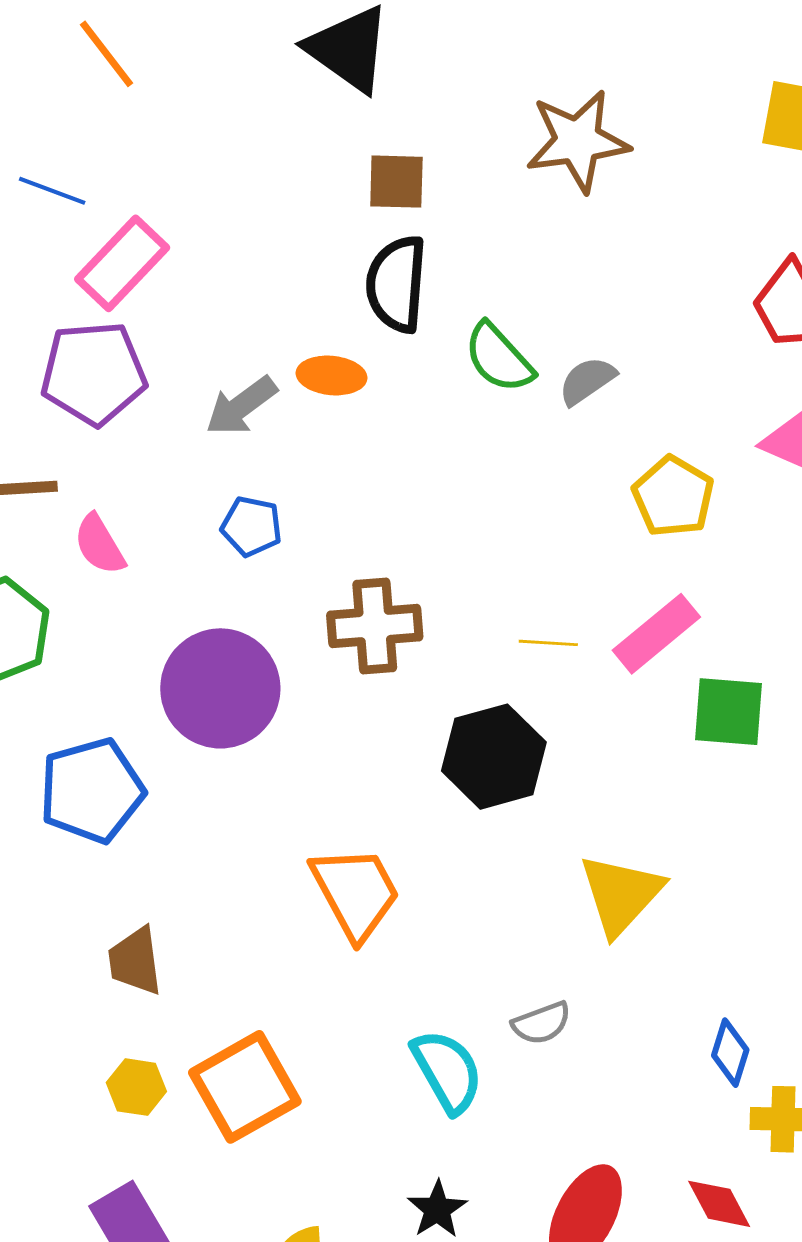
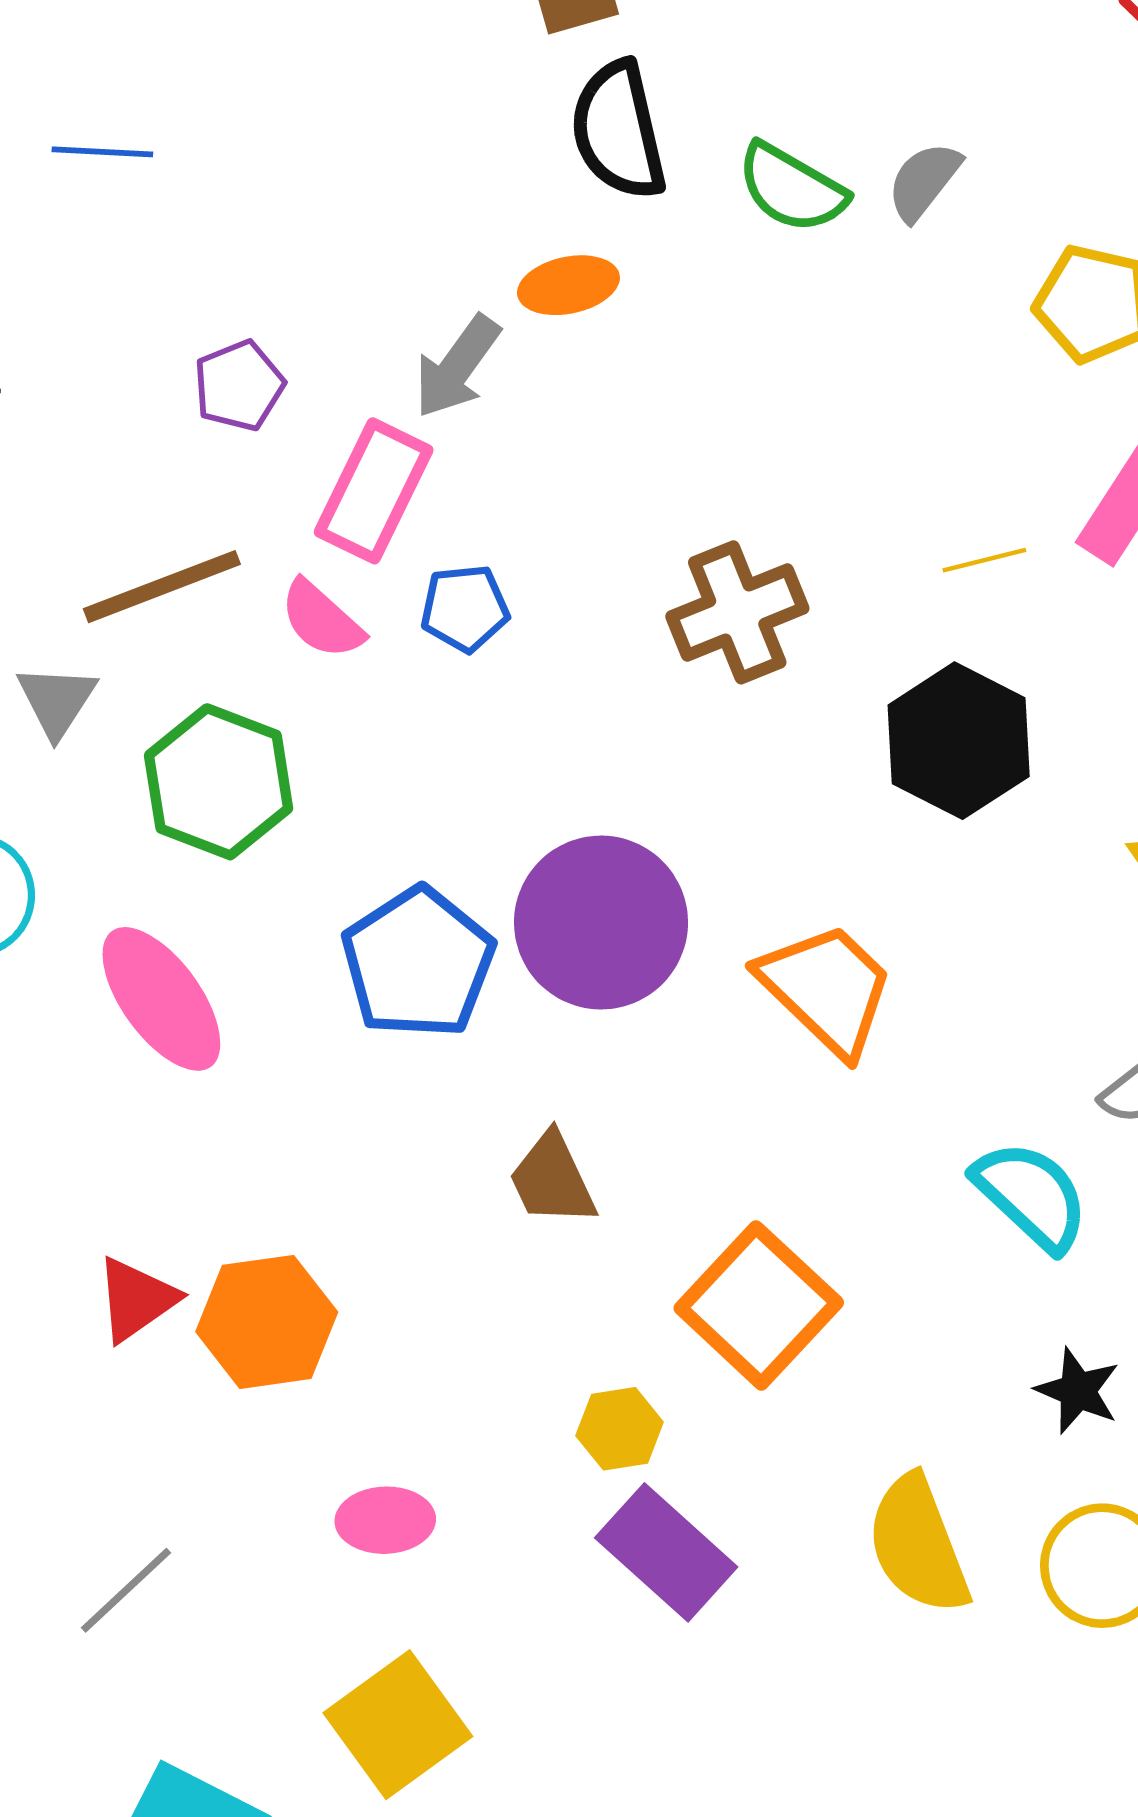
pink rectangle: (122, 263) -> (374, 491), moved
purple pentagon: (94, 373) -> (239, 386), size x0.6
blue pentagon: (252, 526) -> (465, 608), moved
purple circle: (220, 688) -> (601, 923), moved
yellow hexagon: (136, 1087) -> (620, 1429), moved

